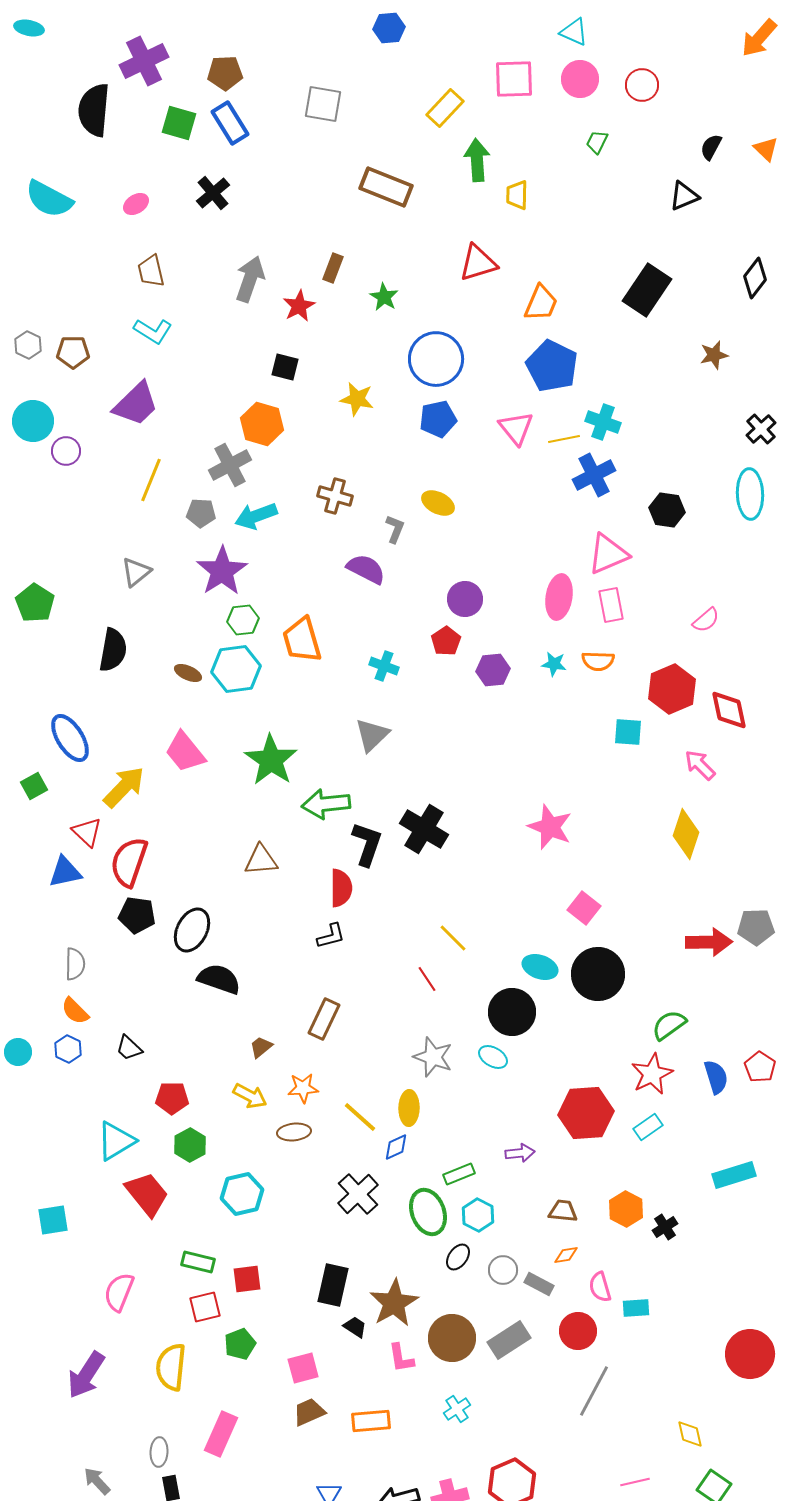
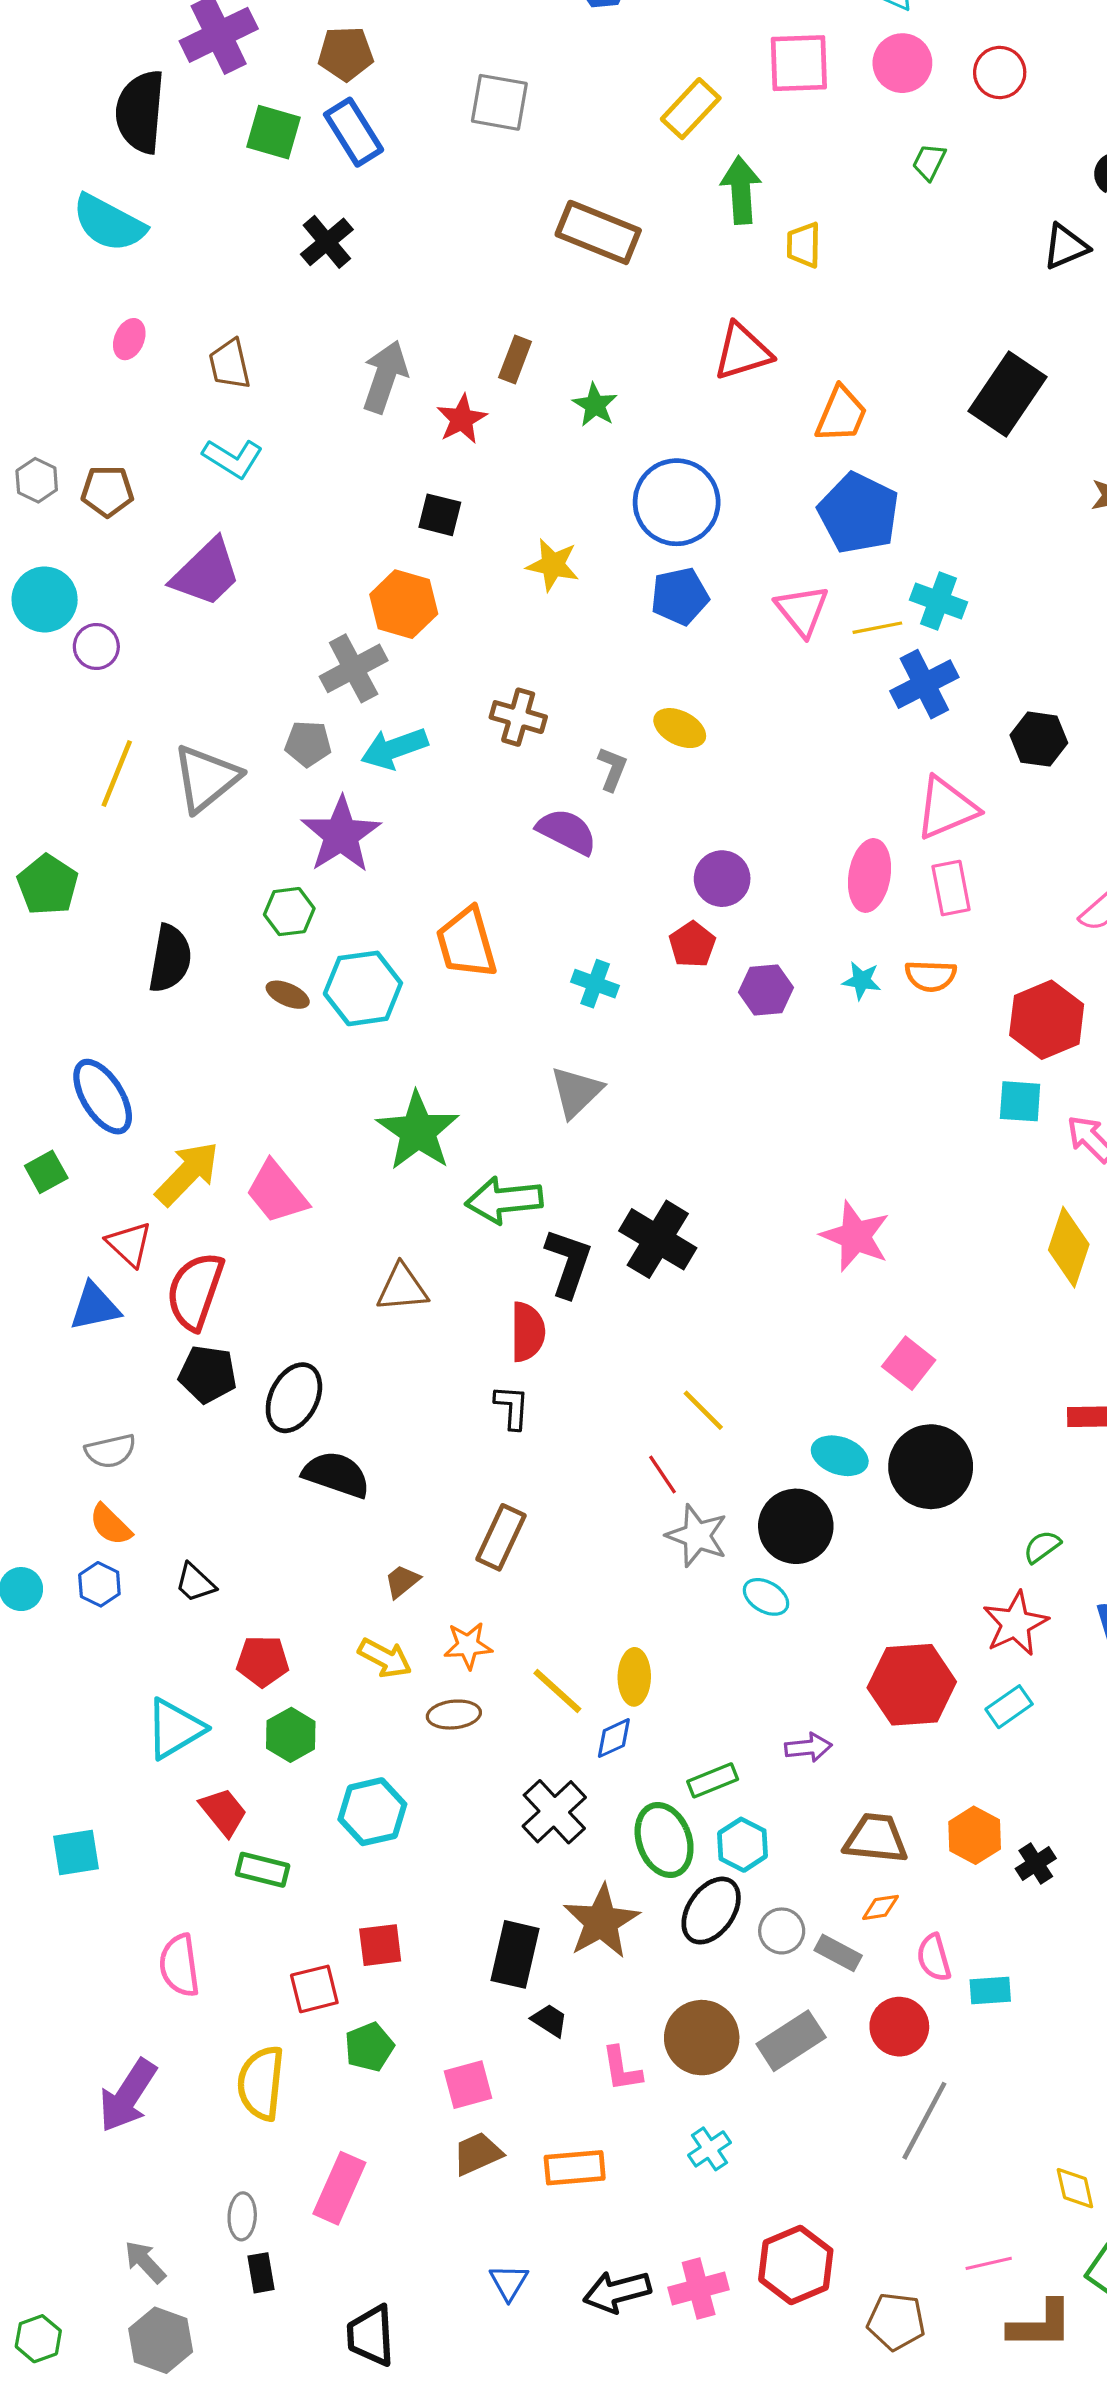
cyan semicircle: (49, 199) -> (109, 223), moved
pink ellipse: (136, 204) -> (129, 339), moved, turned -35
yellow line: (151, 480) -> (117, 774), moved
gray triangle: (136, 572) -> (206, 778), moved, size x1.5
green hexagon: (243, 620) -> (289, 912), moved
cyan square: (628, 732) -> (1020, 1101), moved
pink trapezoid: (185, 752) -> (277, 1192), moved
black L-shape: (331, 936) -> (512, 1407), turned -72
gray semicircle: (75, 964) -> (110, 1451), turned 76
green semicircle: (669, 1025) -> (1042, 1547), size x0.7
gray star: (433, 1057) -> (697, 1536), moved
red trapezoid: (147, 1194) -> (223, 1812), size x0.7
brown trapezoid: (563, 1211) -> (876, 1838), size x1.4
black ellipse: (458, 1257) -> (711, 1911), size x1.6
green rectangle: (198, 1262) -> (263, 1870), moved
pink semicircle: (119, 1292) -> (179, 1965), turned -30
brown star: (394, 1303) -> (601, 1922), moved

